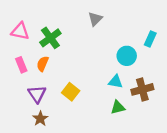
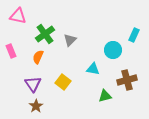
gray triangle: (95, 19) -> (70, 40), moved
pink triangle: (20, 31) -> (18, 16), moved
pink rectangle: (21, 65) -> (11, 51), moved
cyan triangle: (115, 82) -> (93, 69), moved

